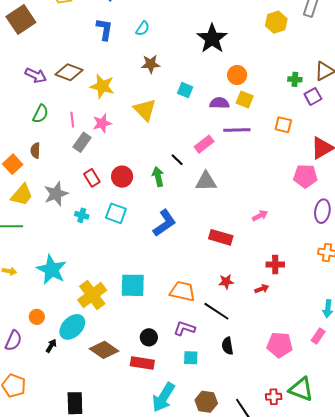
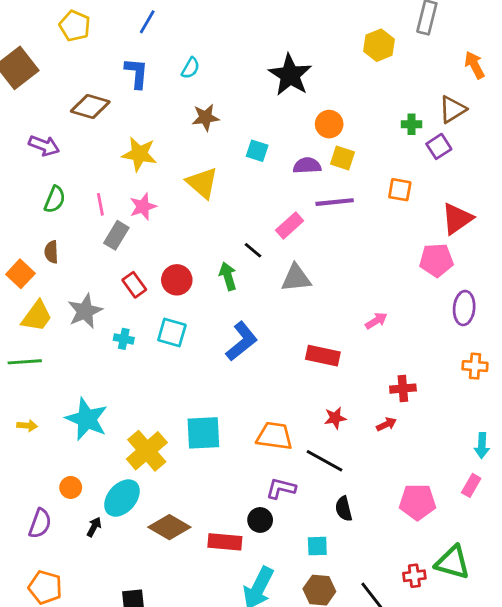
brown diamond: (69, 72) -> (90, 107), moved
black circle: (149, 337) -> (260, 520), moved
cyan square: (191, 358) -> (317, 546), moved

